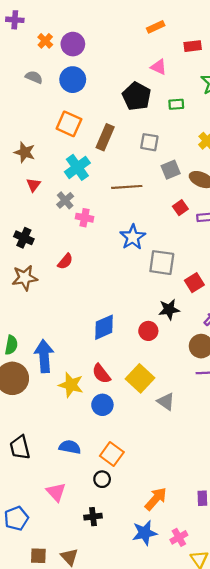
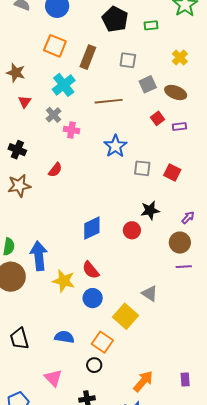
gray square: (162, 263) -> (142, 168), size x0.7
red square: (194, 283) -> (172, 172), moved, turned -30
yellow square: (140, 378) -> (125, 316), moved

